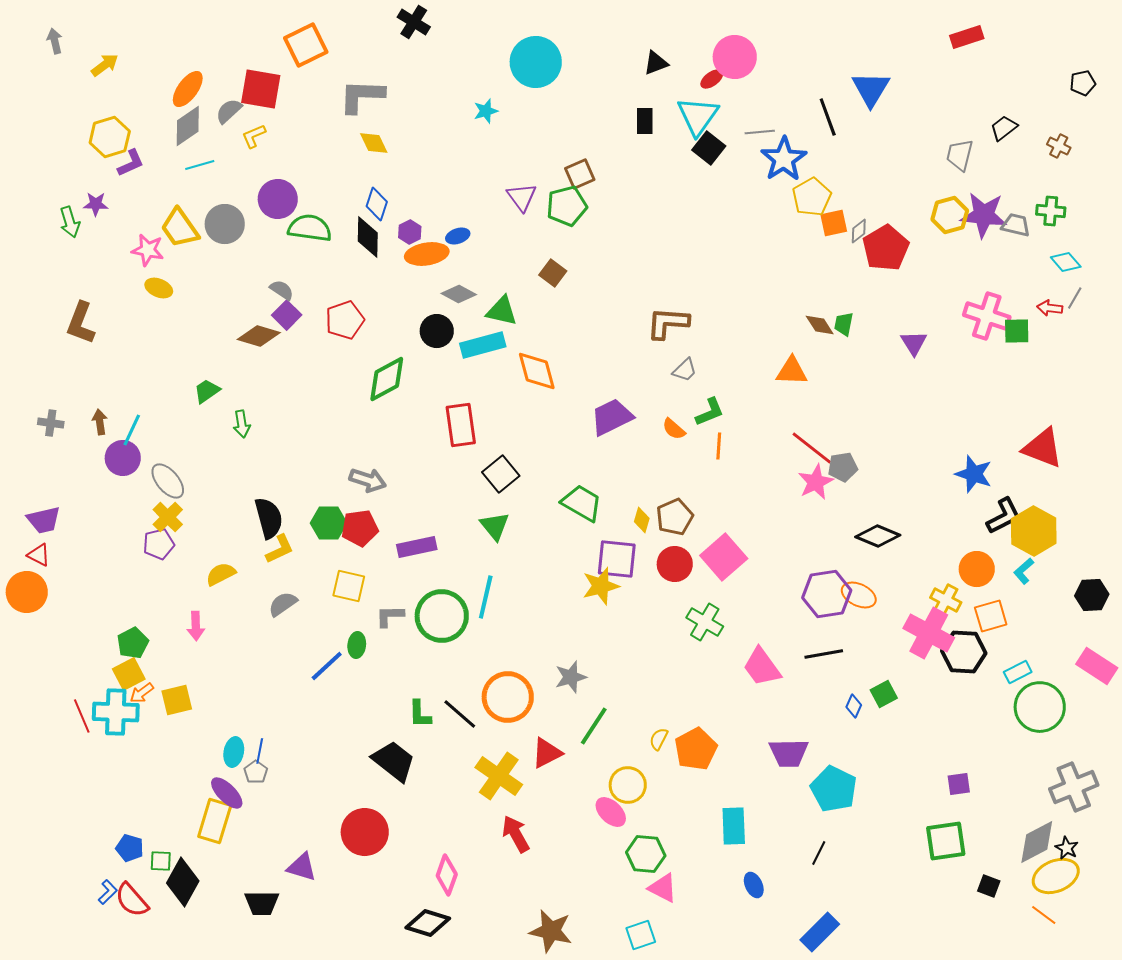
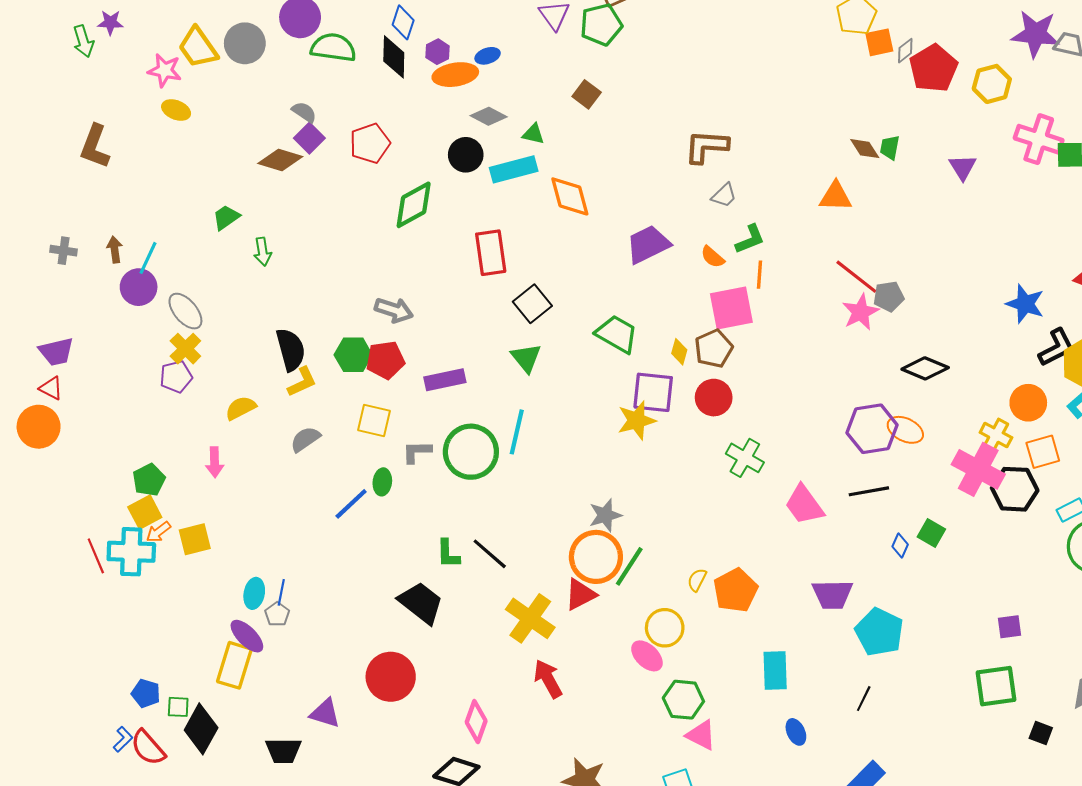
yellow hexagon: (950, 215) -> (992, 84), moved
green triangle: (502, 311) -> (533, 134), size x0.7
pink square: (724, 557) -> (731, 308), moved, turned 30
green square: (884, 694) -> (931, 533), turned -32
orange circle: (508, 697) -> (596, 557), moved

